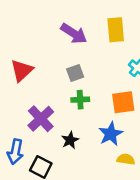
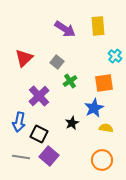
gray square: (75, 73) -> (57, 62), moved, turned -32
green cross: (80, 100) -> (70, 81), turned -32
black star: (70, 140) -> (72, 123), moved

